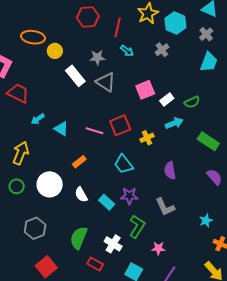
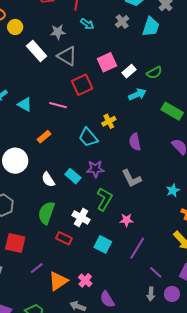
cyan trapezoid: (209, 62) -> (151, 27), moved
red square: (120, 125) -> (82, 85), moved
yellow cross: (147, 138) -> (109, 121), moved
white semicircle: (81, 195) -> (48, 179), moved
red square: (46, 267) -> (15, 243), turned -35

